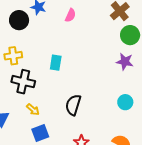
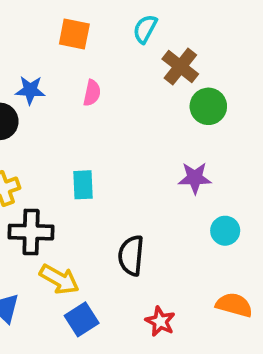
purple star: (125, 62) -> (195, 178), moved
yellow arrow: (33, 110) -> (59, 279), size x1.5

